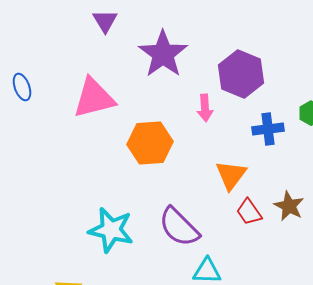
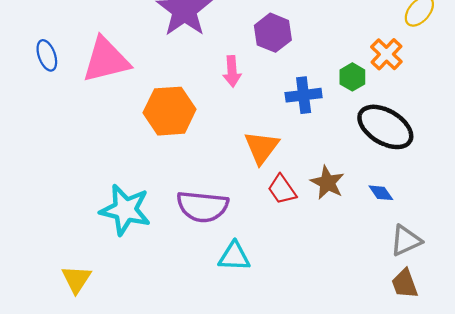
purple hexagon: (241, 74) -> (273, 33), size x0.7
blue ellipse: (22, 87) -> (47, 55), moved
purple semicircle: (179, 227) -> (202, 206), turned -39

